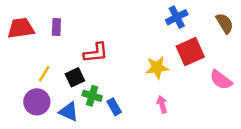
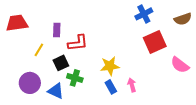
brown semicircle: (225, 23) -> (183, 19), turned 102
purple rectangle: (56, 27) -> (57, 30), moved
yellow star: (157, 68) -> (110, 66), moved
yellow line: (44, 74) -> (39, 50), moved
blue rectangle: (114, 107) -> (111, 87), moved

